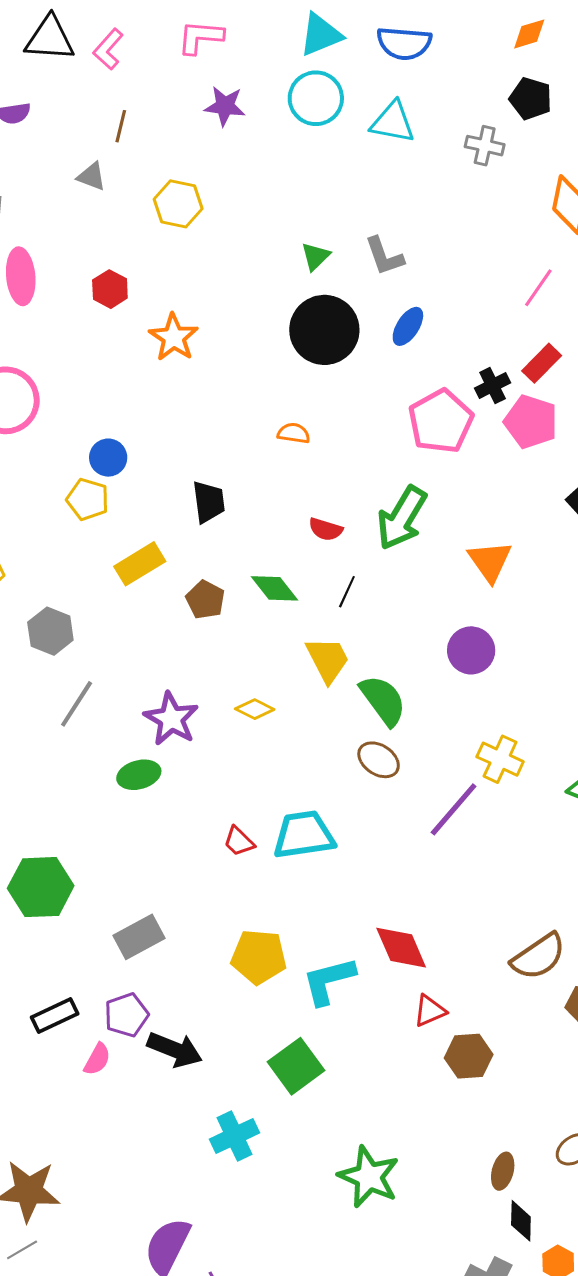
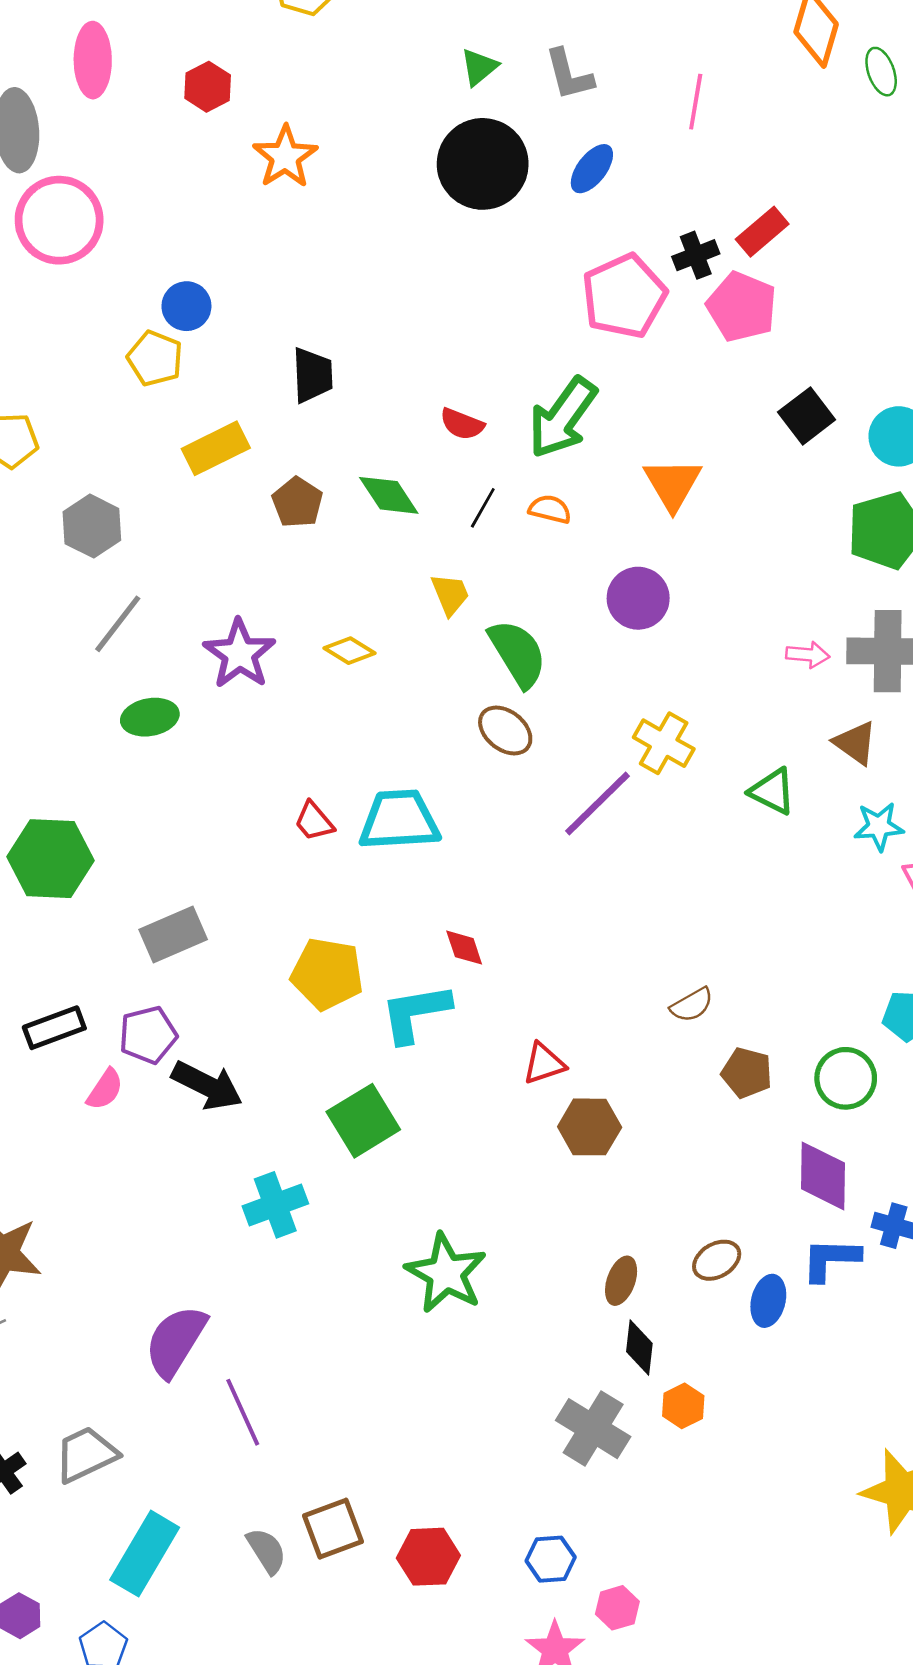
pink line: (538, 288) -> (696, 102), moved, turned -30
orange semicircle: (294, 433) -> (550, 509), moved
yellow trapezoid: (328, 660) -> (450, 594), size x0.7
green ellipse: (139, 775) -> (150, 717), moved
red diamond: (401, 948) -> (464, 948), moved, size x0.6
brown semicircle: (538, 957) -> (692, 1005), size x0.6

